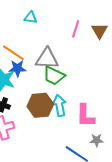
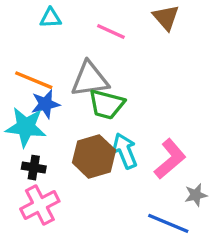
pink line: (76, 29) -> (111, 31), moved, turned -72
pink L-shape: (85, 116) -> (170, 159), turned -120

